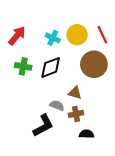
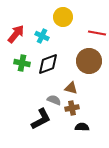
yellow circle: (77, 35) -> (63, 17), moved
red line: (102, 35) -> (97, 33), turned -54
cyan cross: (53, 38) -> (42, 36), moved

